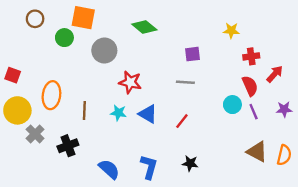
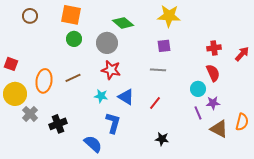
yellow star: (231, 31) -> (169, 16), moved, size x1.6
green circle: (64, 38) -> (74, 39), moved
gray circle: (104, 51) -> (107, 43), moved
red arrow: (275, 74) -> (242, 54), moved
purple star: (284, 109) -> (213, 103), moved
brown line: (84, 110) -> (73, 78), moved, turned 63
purple line: (254, 112) -> (198, 113), moved
orange semicircle: (284, 155) -> (242, 122), moved
blue L-shape: (149, 167) -> (113, 123), moved

